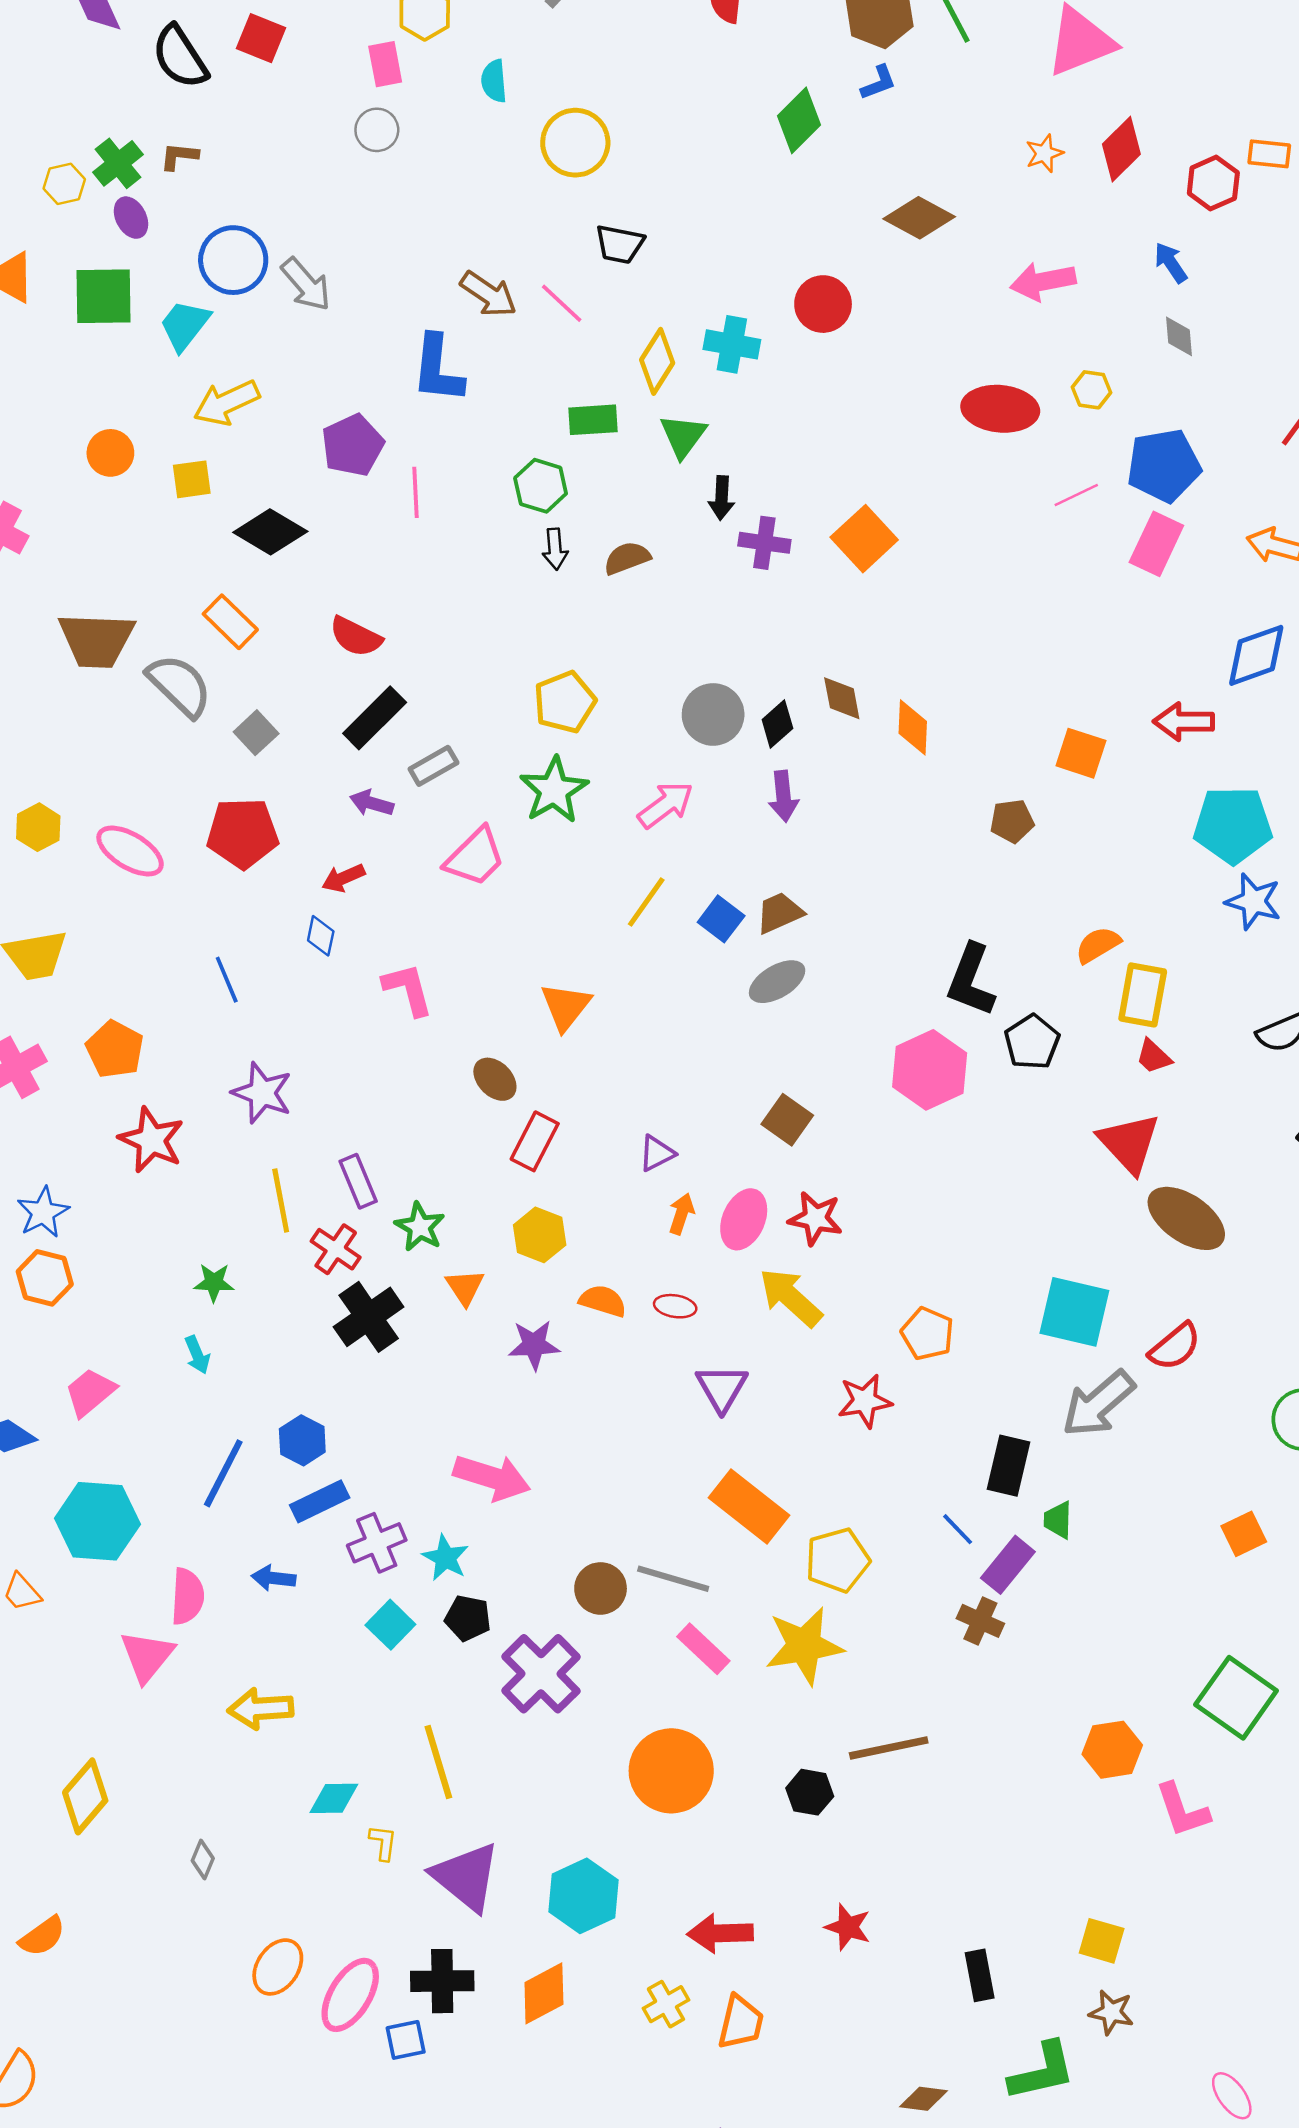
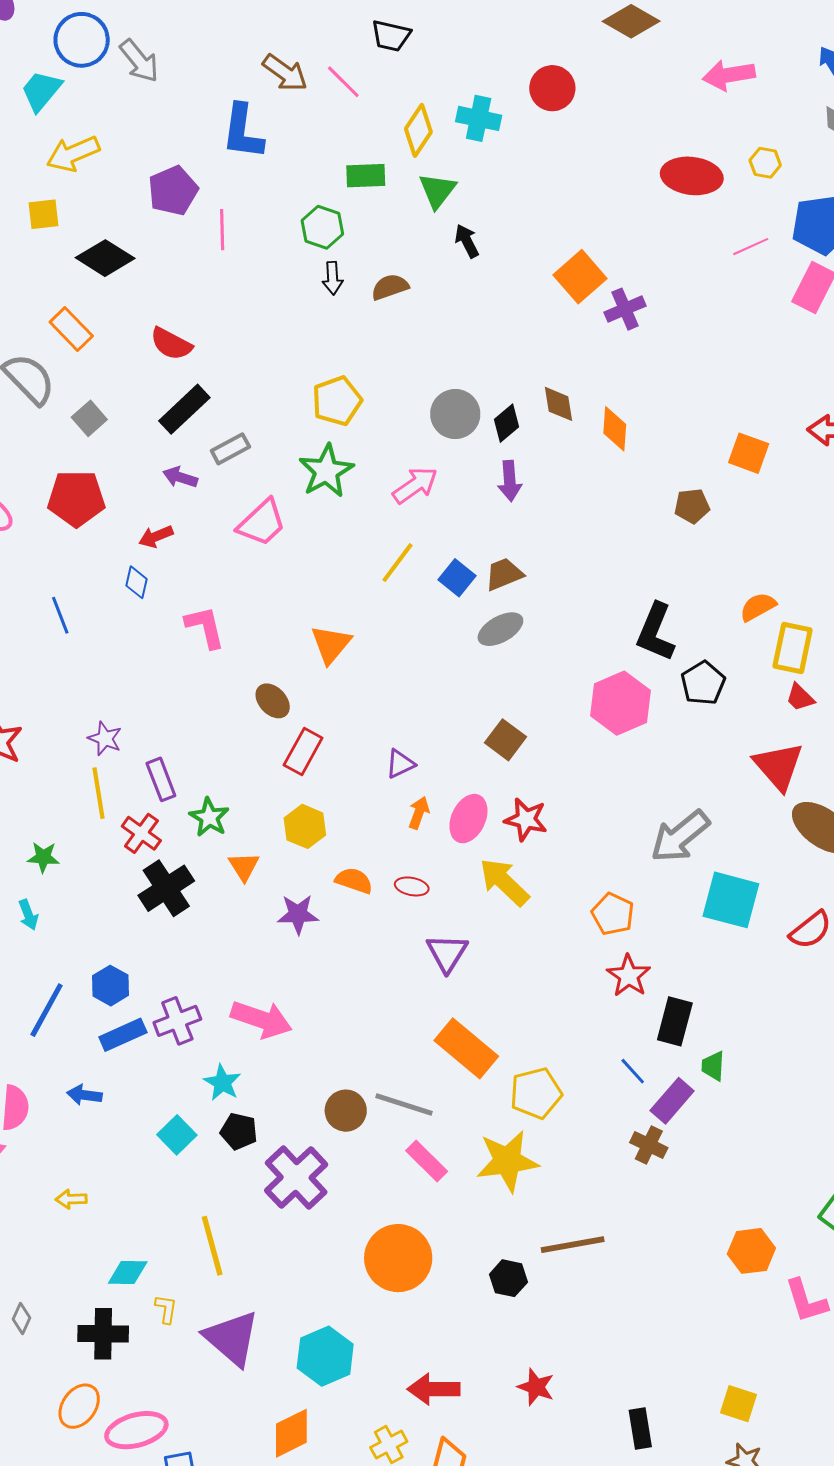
black arrow: (722, 498) -> (467, 241), turned 148
purple cross: (764, 543) -> (625, 309), moved, turned -33
purple star: (262, 1093) -> (105, 738), moved, size x0.7
red star: (865, 1401) -> (629, 976), moved, turned -30
gray arrow: (1098, 1404) -> (680, 836), moved
purple cross: (377, 1543) -> (177, 1021), moved
yellow arrow: (261, 1709) -> (71, 1199), size x0.6
black cross: (442, 1981) -> (103, 1334), moved
pink ellipse: (350, 1995) -> (136, 1430), turned 42

